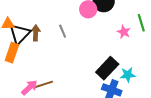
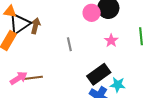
gray line: (63, 31) -> (69, 44), moved
pink star: (124, 32) -> (111, 41), moved

